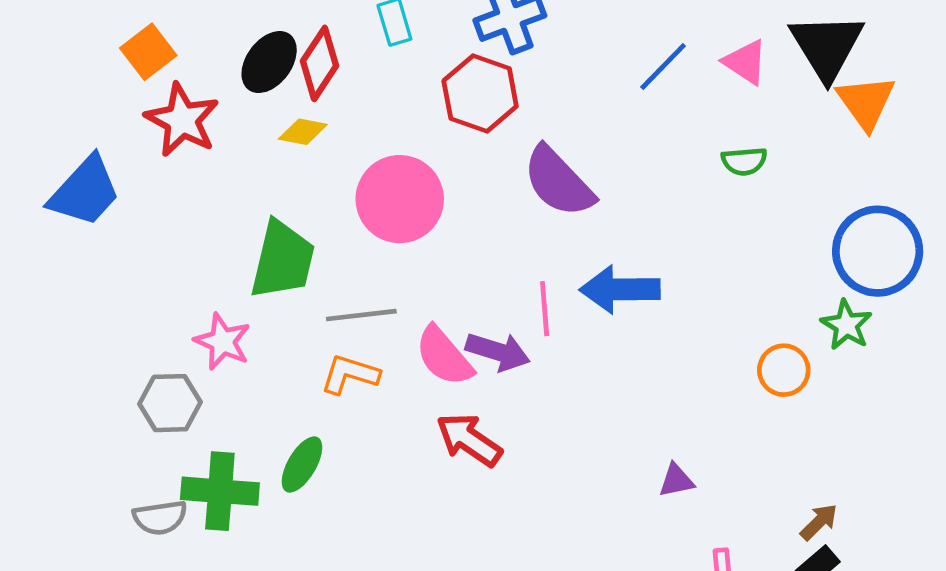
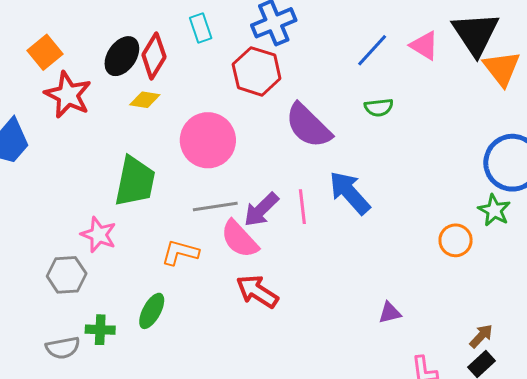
green semicircle: (744, 161) -> (379, 107), moved
blue arrow: (620, 289) -> (350, 193), turned 51
gray line: (361, 315) -> (215, 206), moved
purple arrow: (498, 352) -> (261, 210), moved, turned 120
green cross: (220, 491) -> (100, 330), size x0.6

